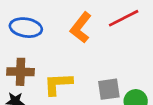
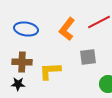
gray square: (109, 89) -> (88, 57), moved

